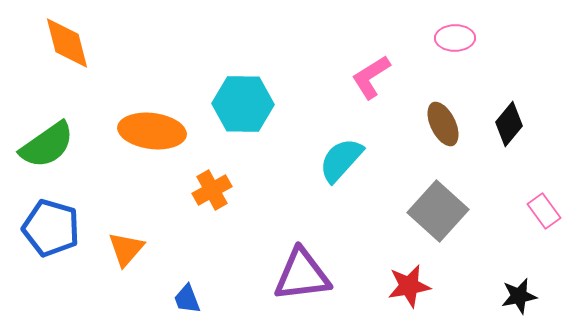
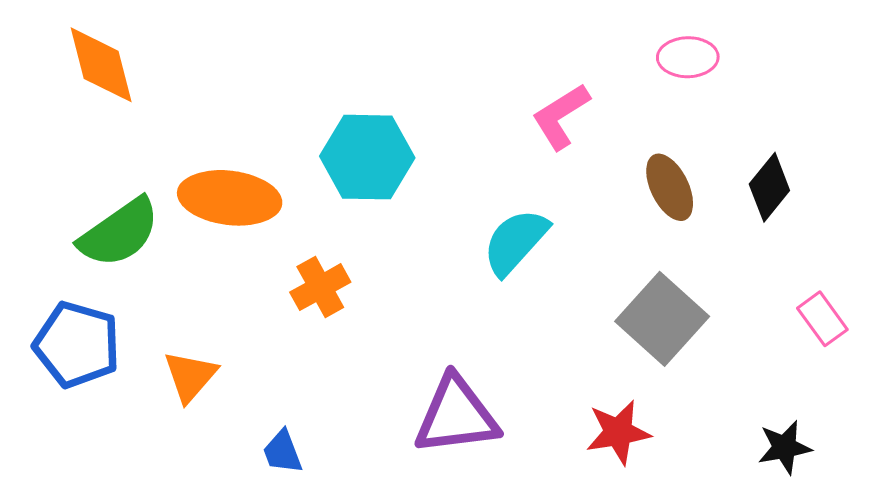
green semicircle: (47, 145) -> (119, 233), moved

